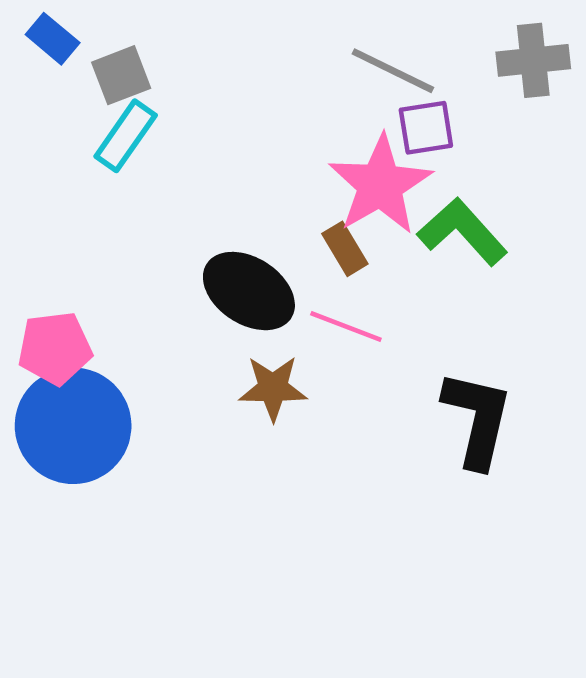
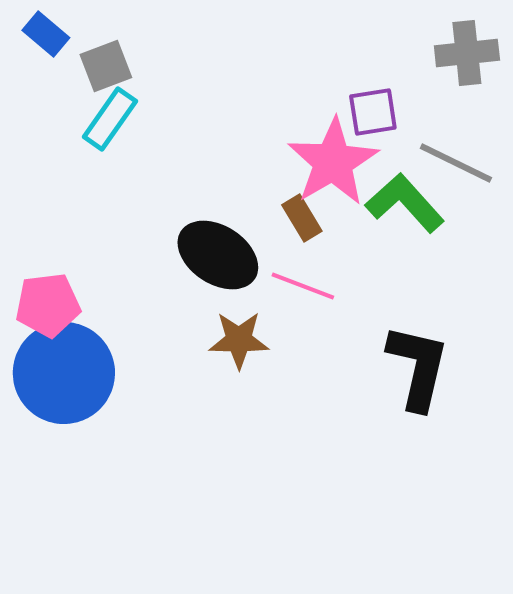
gray line: (393, 71) -> (456, 163), moved

